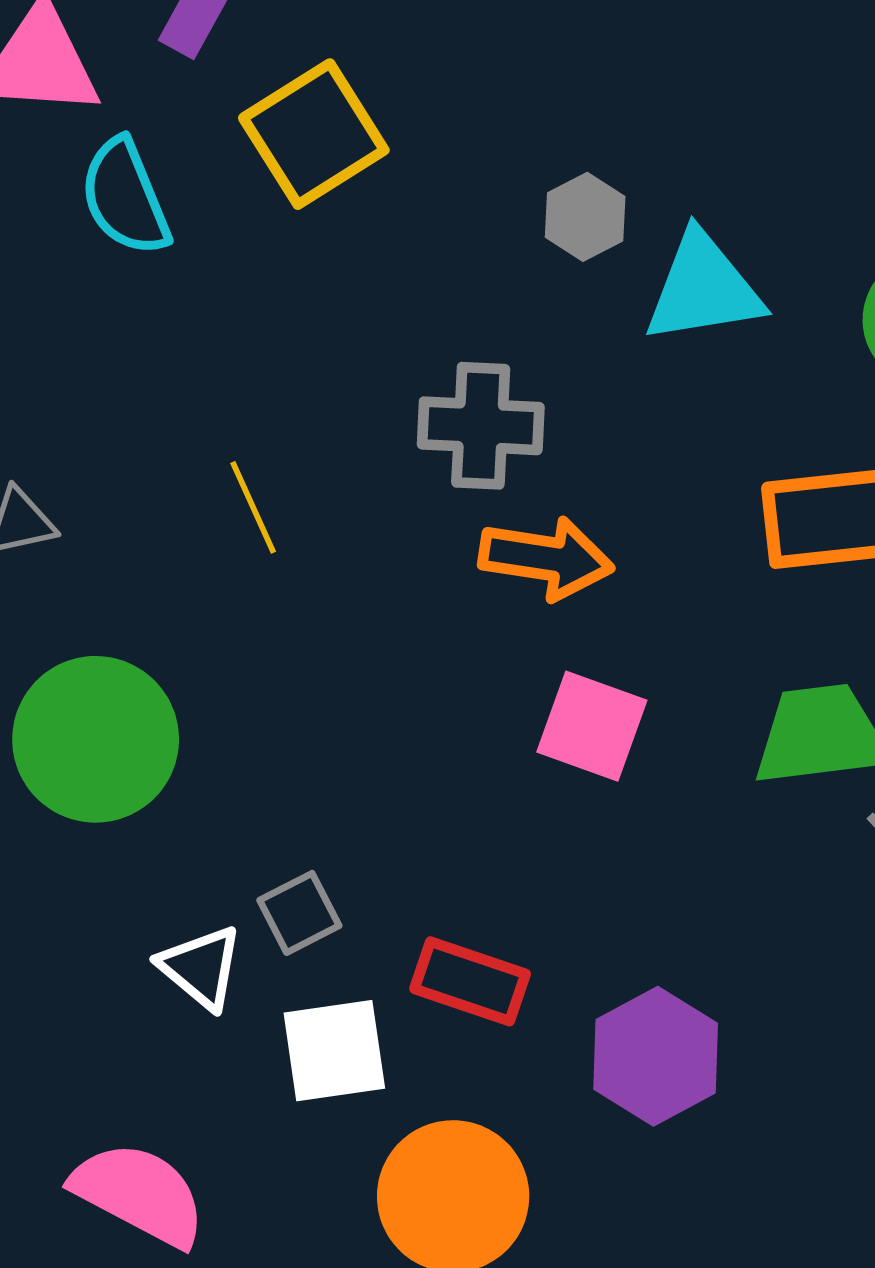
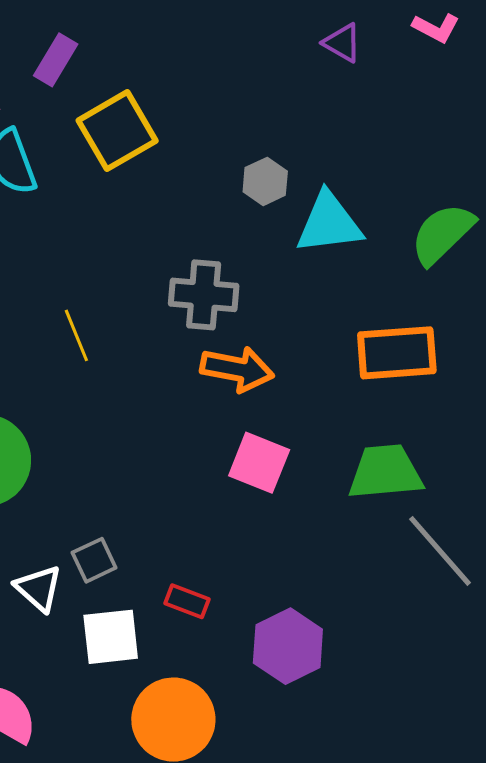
red rectangle: (470, 981) -> (187, 601), size x0.7

